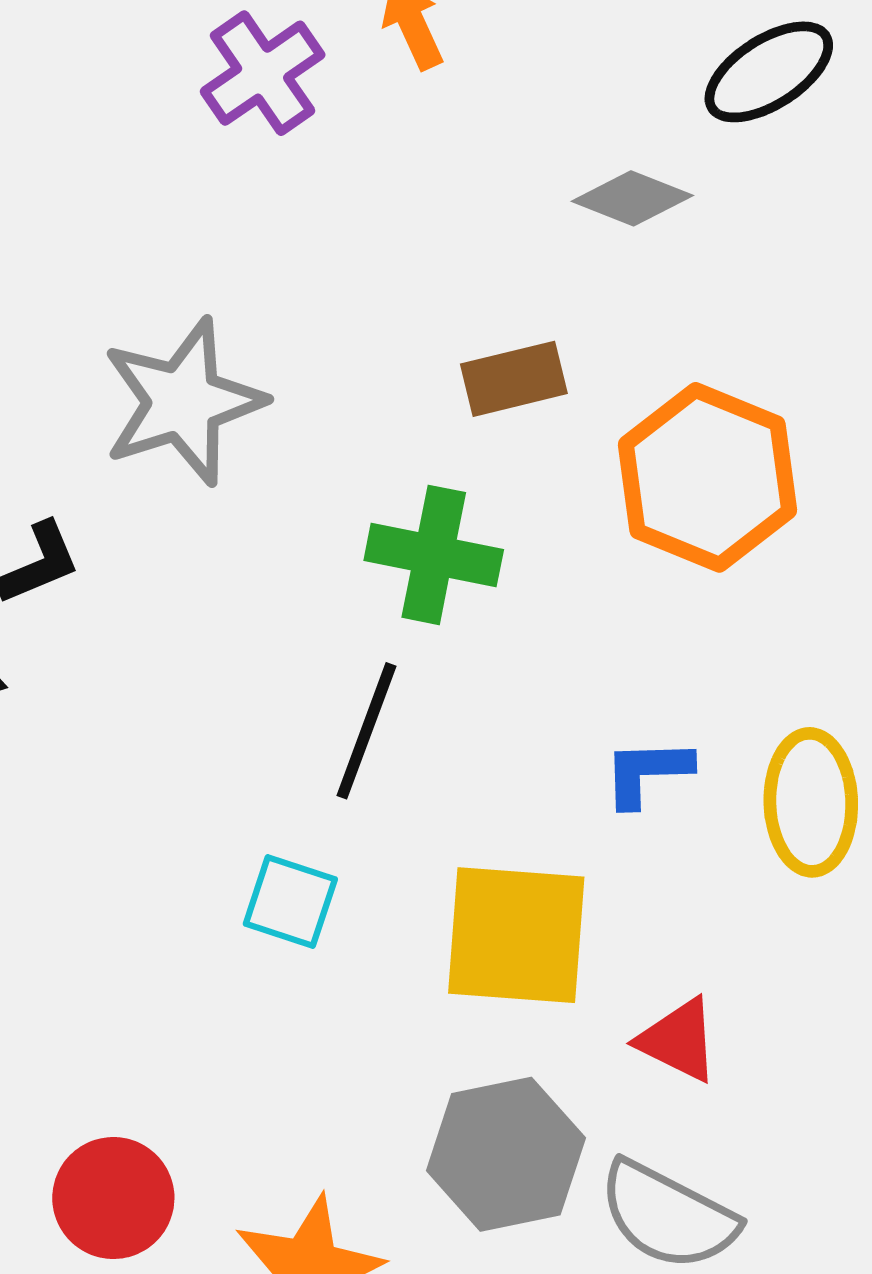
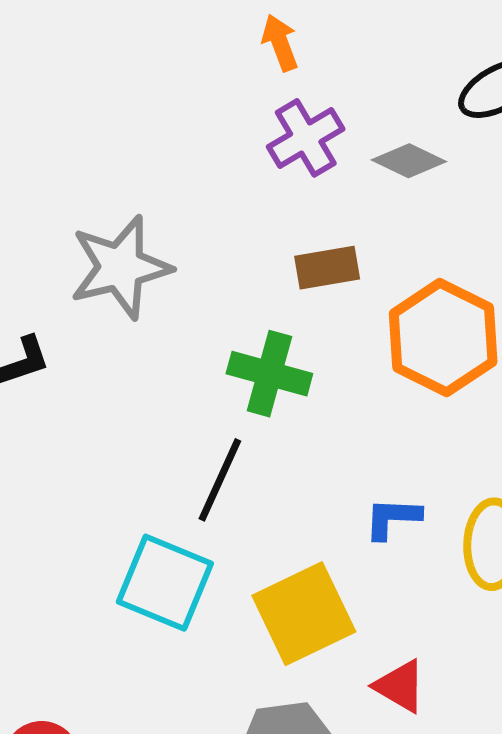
purple cross: (263, 73) -> (306, 138), moved
cyan square: (290, 902) -> (165, 583), size x1.6
yellow square: (516, 935) -> (304, 614), turned -34

